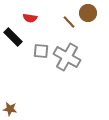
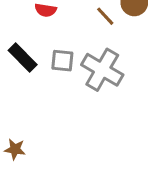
black rectangle: (13, 37) -> (23, 57), moved

